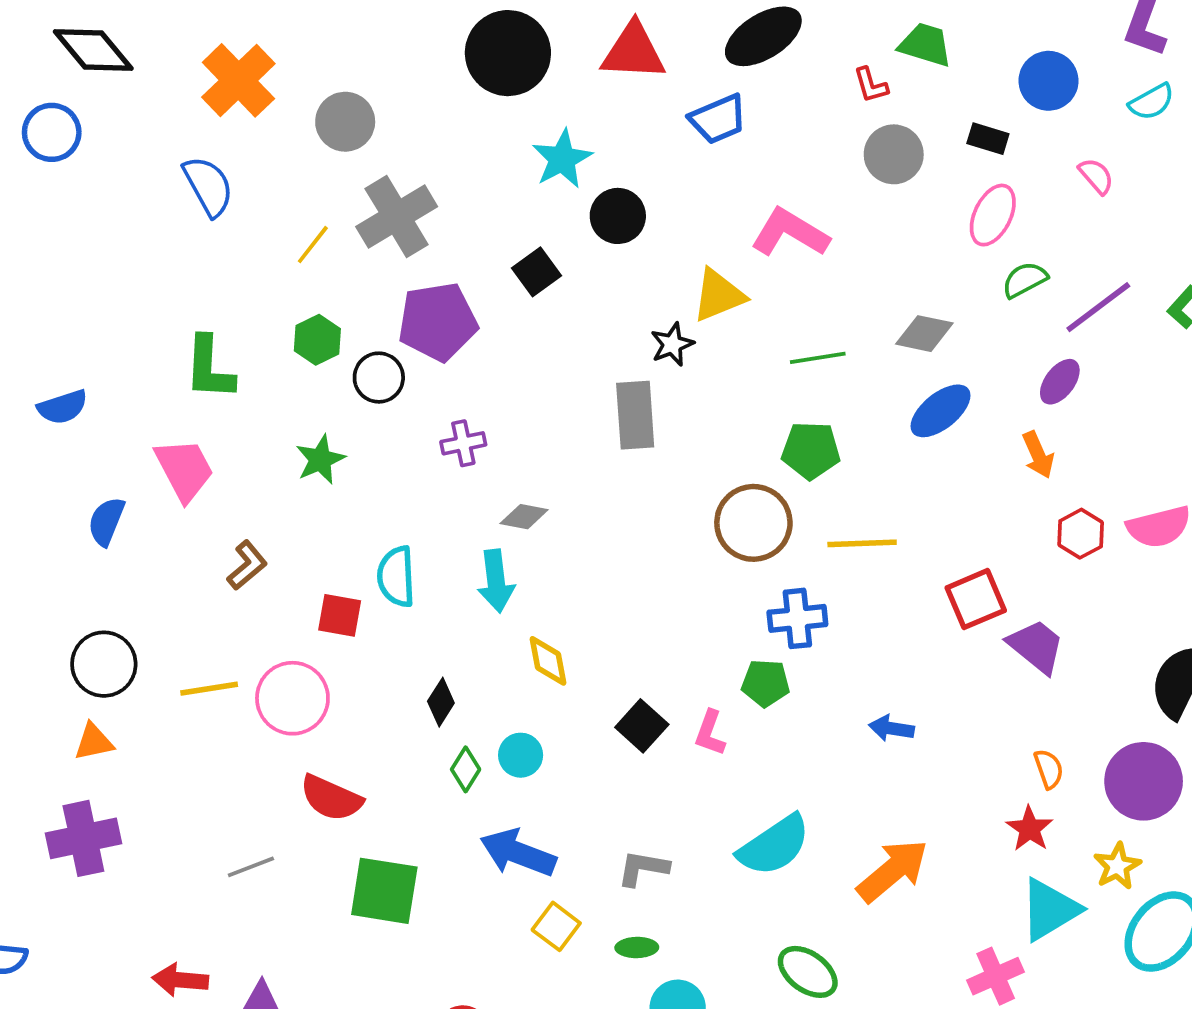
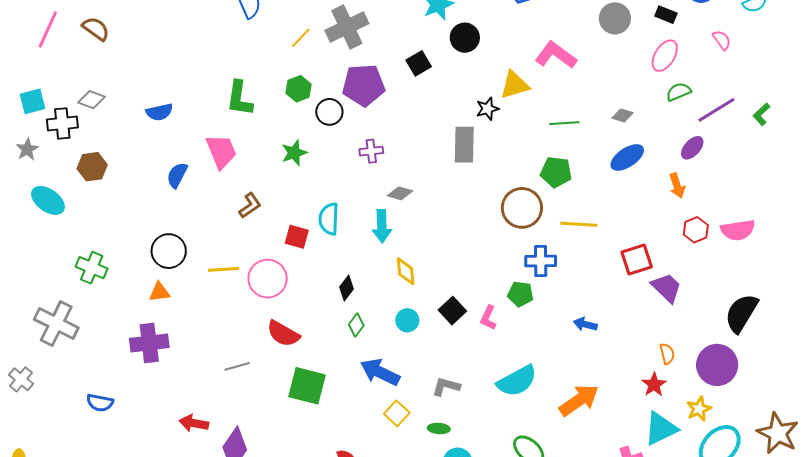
gray diamond: (924, 334) -> (622, 115), size x0.7
cyan circle: (521, 755) -> (407, 320), moved

